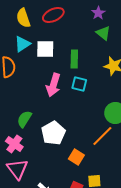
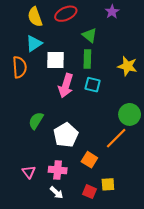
green triangle: (103, 33) -> (89, 35), moved
white square: (45, 49) -> (56, 60), moved
pink cross: (14, 144) -> (58, 170), moved, turned -30
pink triangle: (17, 169) -> (29, 172), size x0.6

